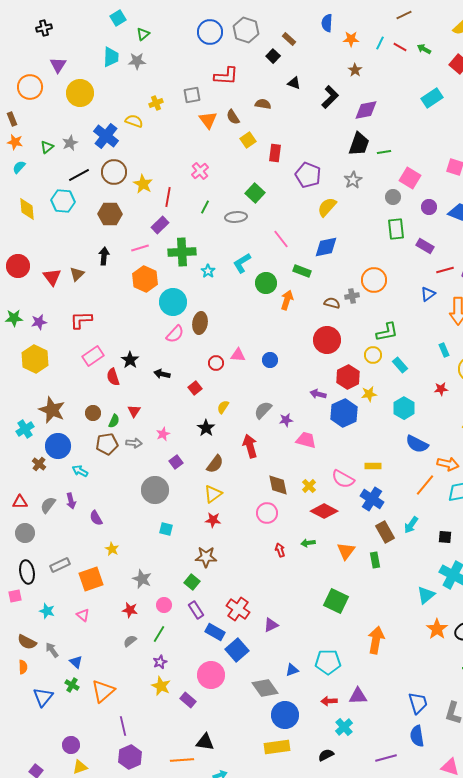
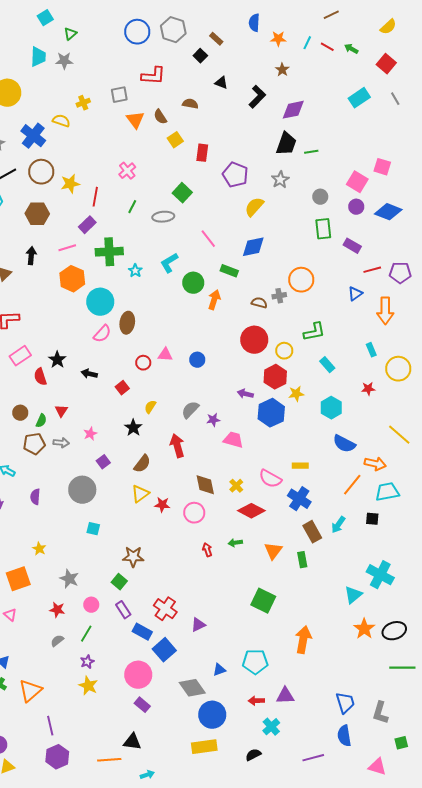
pink square: (410, 178) -> (357, 182), moved
yellow star: (143, 184) -> (70, 184), turned 30
yellow circle: (373, 355) -> (284, 351), moved
purple semicircle: (96, 518) -> (35, 497), moved, turned 35
red star: (213, 520) -> (162, 505), moved
black square: (445, 537) -> (372, 519), moved
purple rectangle: (188, 700) -> (142, 705), moved

